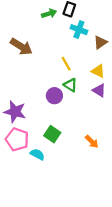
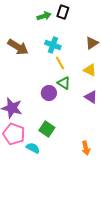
cyan cross: (79, 30) -> (53, 45), moved
purple triangle: (99, 90) -> (91, 97), moved
orange arrow: (92, 142) -> (86, 148), moved, turned 32

